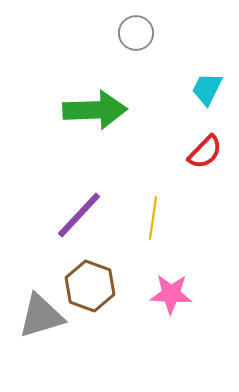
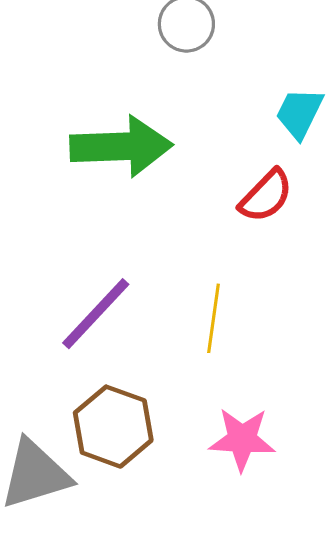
red semicircle: (205, 152) -> (266, 196), moved

